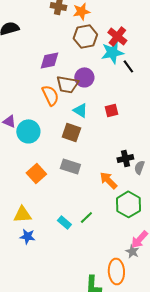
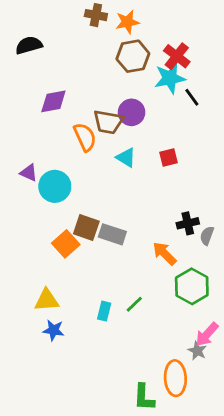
purple diamond: (49, 60) -> (53, 101), moved
brown square: (71, 132) -> (86, 227), moved
cyan rectangle: (64, 222) -> (104, 311), turned 64

